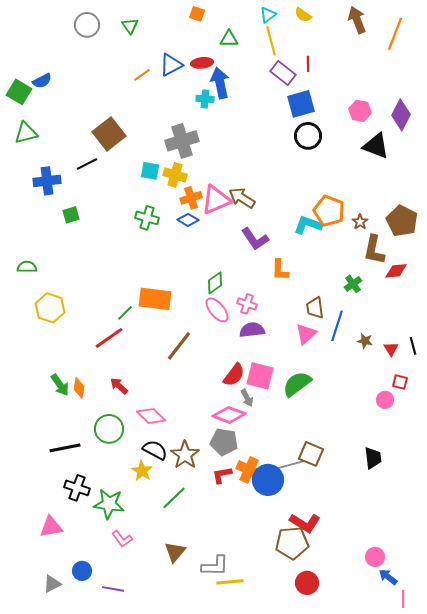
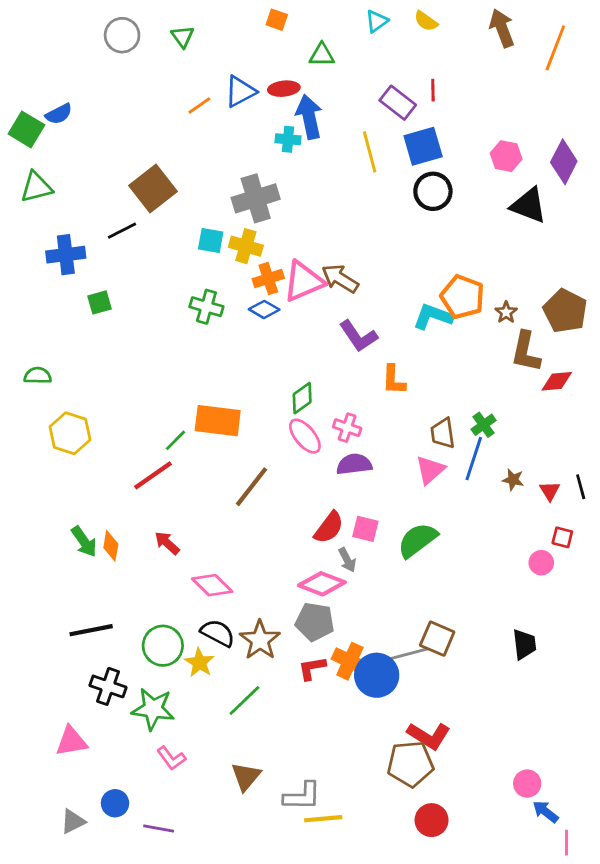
yellow line: (271, 41) -> (370, 152), moved
green cross: (353, 284) -> (484, 425), moved
pink square: (260, 376) -> (365, 529), size x0.7
green circle: (109, 429) -> (163, 646), moved

